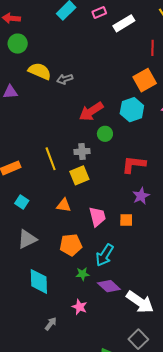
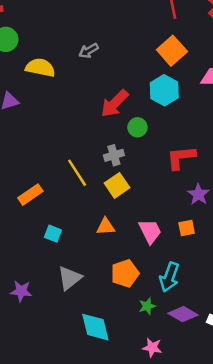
gray arrow: (65, 79) -> (89, 51), moved

